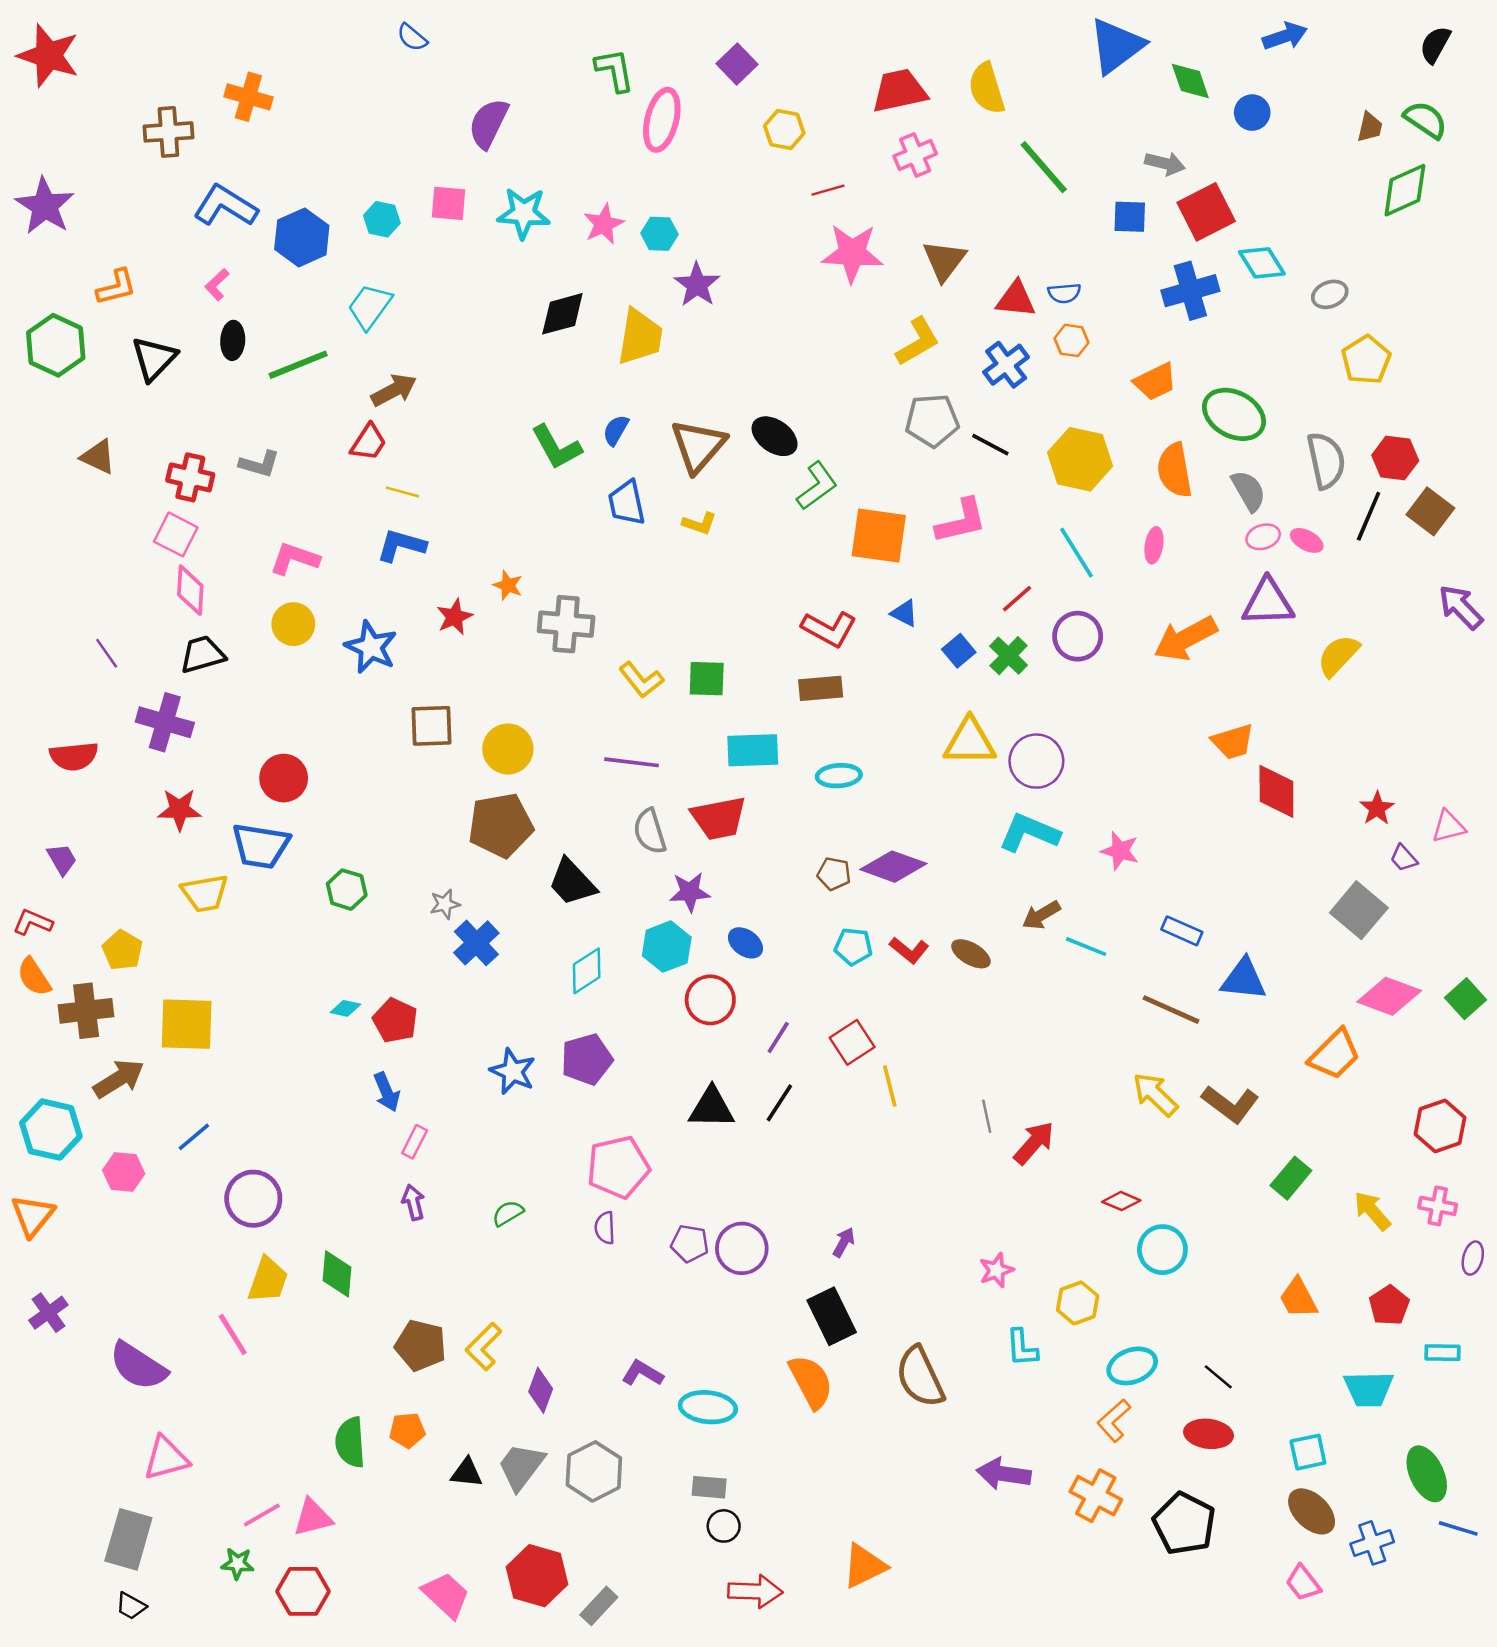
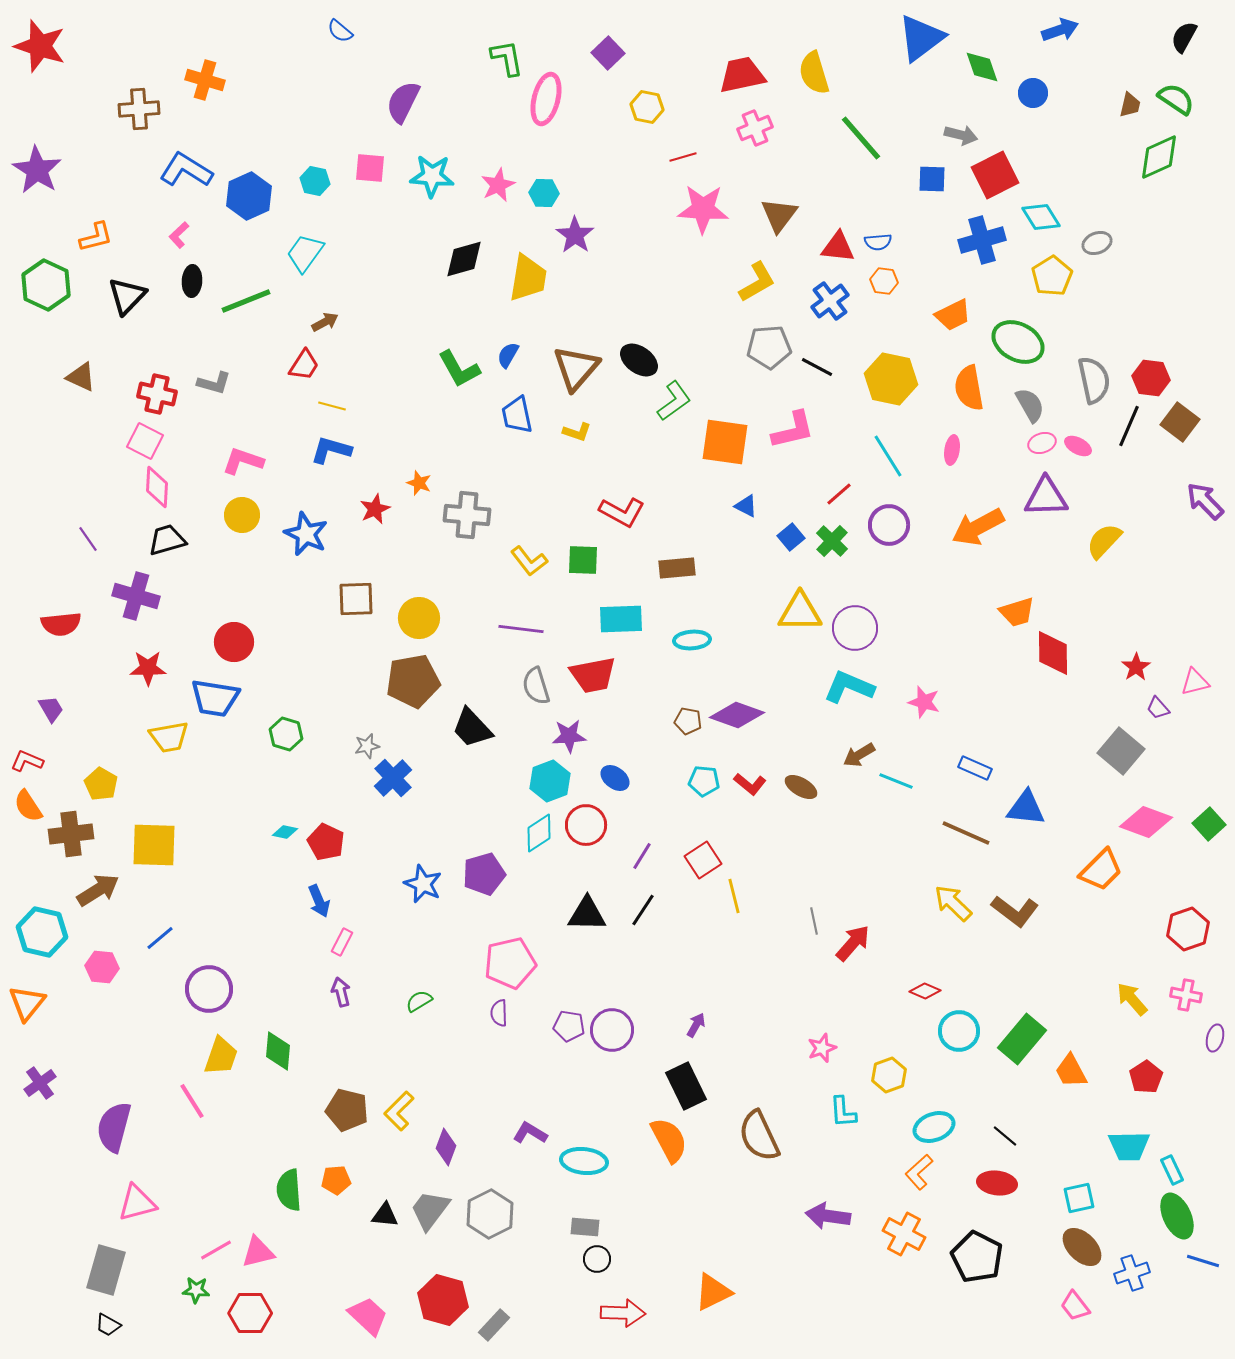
yellow pentagon: (1366, 360) -> (1052, 276), moved
brown arrow: (394, 390) -> (325, 322), size x0.7
red L-shape: (829, 629) -> (622, 512), moved
cyan diamond: (587, 971) -> (539, 833), moved
green rectangle: (1291, 1178) -> (1022, 1039), moved, size x1.4
cyan rectangle: (1442, 1353) -> (1172, 1170), moved, turned 64
purple semicircle: (138, 1366) -> (114, 1127), turned 72

